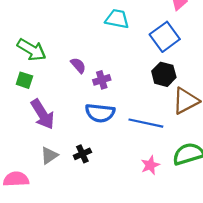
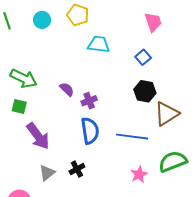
blue square: (165, 37) -> (143, 57), size x0.6
blue semicircle: (100, 113) -> (90, 131), turned -100

